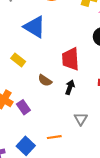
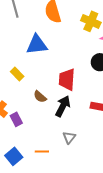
blue triangle: (35, 27) -> (37, 45), turned -45
black arrow: (70, 87) -> (63, 106), size x1.5

